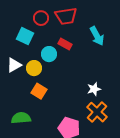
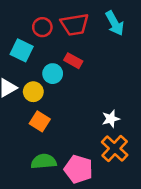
cyan arrow: (97, 36) -> (115, 23), moved
green semicircle: (21, 118) -> (44, 161), moved

